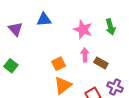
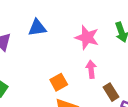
brown rectangle: (101, 63) -> (111, 92), moved, turned 32

